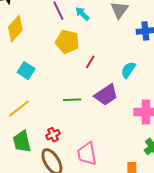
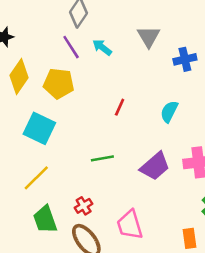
yellow pentagon: (67, 42) -> (59, 83), moved
cyan square: (26, 71) -> (39, 128), size x1.4
purple trapezoid: (106, 95) -> (155, 166), moved

